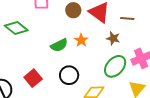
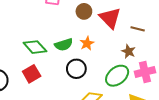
green diamond: (16, 28) -> (35, 47), moved
brown star: (113, 38) -> (129, 51), moved
black circle: (69, 75) -> (76, 69), moved

